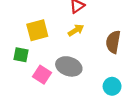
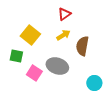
yellow square: (37, 30) -> (30, 35), turned -36
brown semicircle: (113, 42) -> (82, 46), moved

